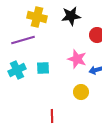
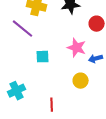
purple line: (23, 40) -> (23, 29), turned 55
cyan cross: (17, 70) -> (17, 91), moved

